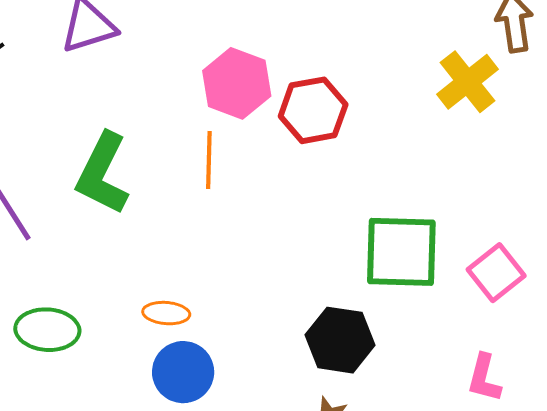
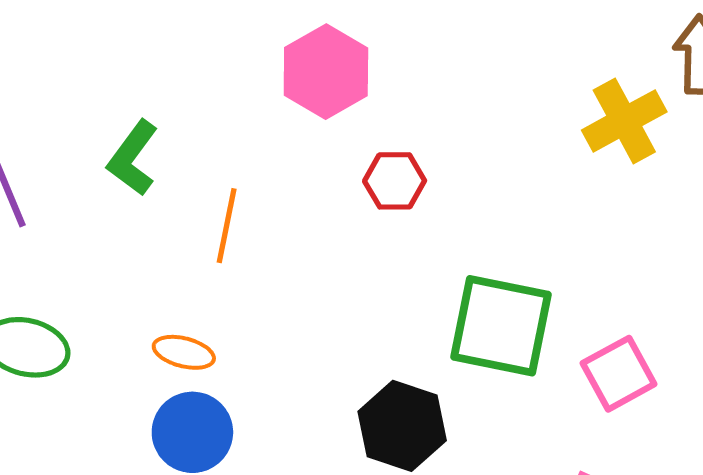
red hexagon: (313, 110) -> (395, 181), moved, size x0.7
orange line: (209, 160) -> (227, 226), moved
green L-shape: (103, 174) -> (133, 158), size x0.7

